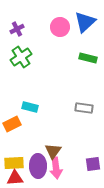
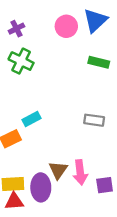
green cross: (21, 57) -> (21, 61), turned -30
cyan rectangle: (30, 107) -> (32, 119), turned -42
pink arrow: (56, 168) -> (80, 172), moved

